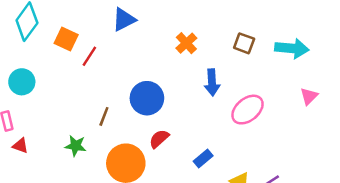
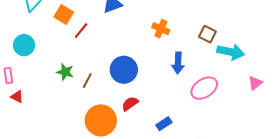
orange cross: (186, 43) -> (161, 29), turned -30
cyan arrow: (292, 48) -> (231, 52), moved
green star: (76, 146) -> (65, 72), moved

